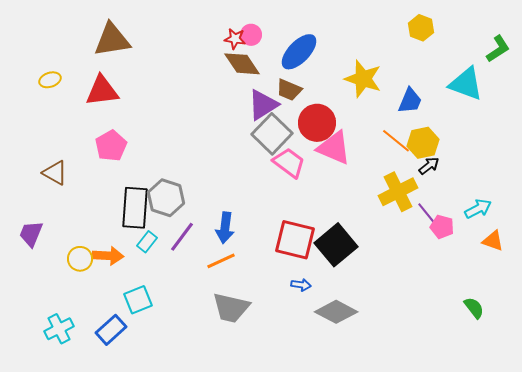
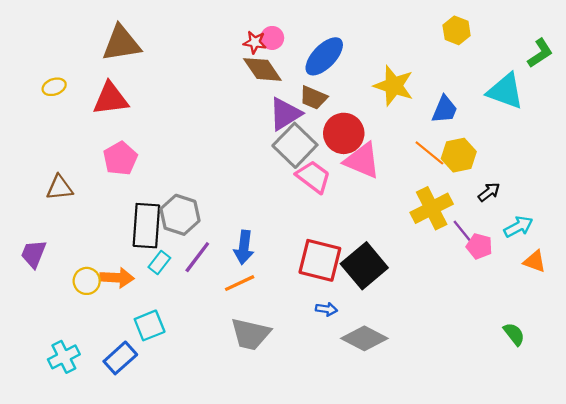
black arrow: (429, 166) -> (489, 192), moved
brown triangle: (55, 173) -> (60, 188), turned -36

